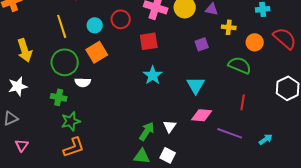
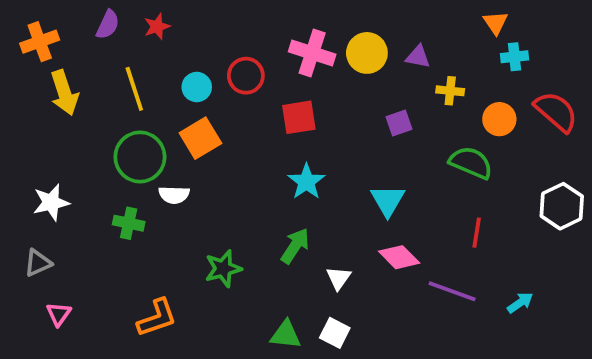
yellow arrow: (25, 50) -> (64, 93), moved
pink diamond: (202, 115) -> (399, 257), turned 40
green star: (71, 121) -> (223, 269), moved
green arrow: (147, 131) -> (295, 246), moved

